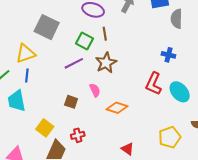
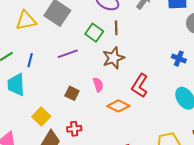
yellow triangle: (25, 54) -> (26, 20), moved
purple line: (74, 63) -> (68, 54), moved
red L-shape: (154, 84) -> (140, 86), moved

